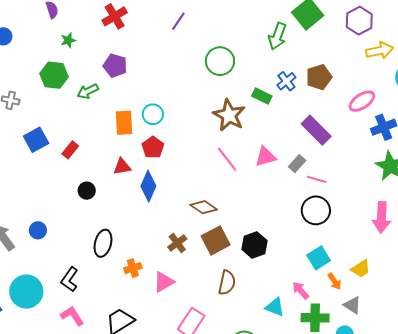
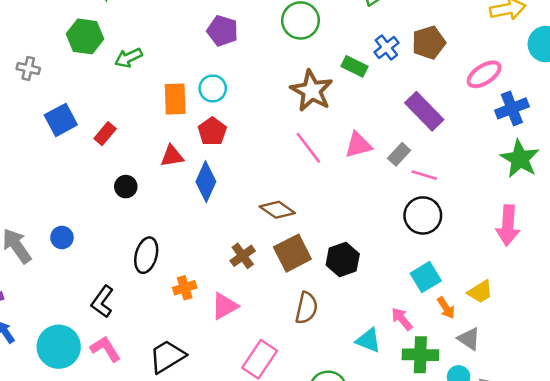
purple pentagon: (115, 66) -> (222, 31), moved
cyan circle: (26, 292) -> (59, 347), moved

